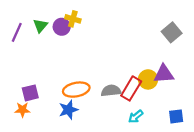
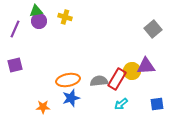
green triangle: (40, 26) -> (36, 11), moved, turned 40
purple circle: (62, 27) -> (39, 21), moved
purple square: (30, 93) -> (15, 65), moved
orange star: (22, 110) -> (43, 107), moved
blue star: (68, 110) -> (71, 98), moved

